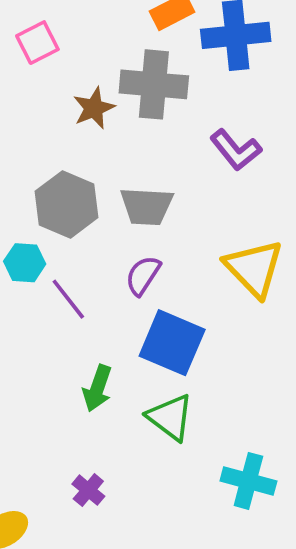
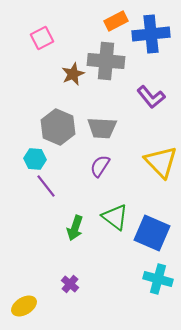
purple line: (68, 299) -> (46, 186), moved
blue square: (172, 343) -> (152, 233), moved
green triangle: (170, 417) -> (115, 217), moved

